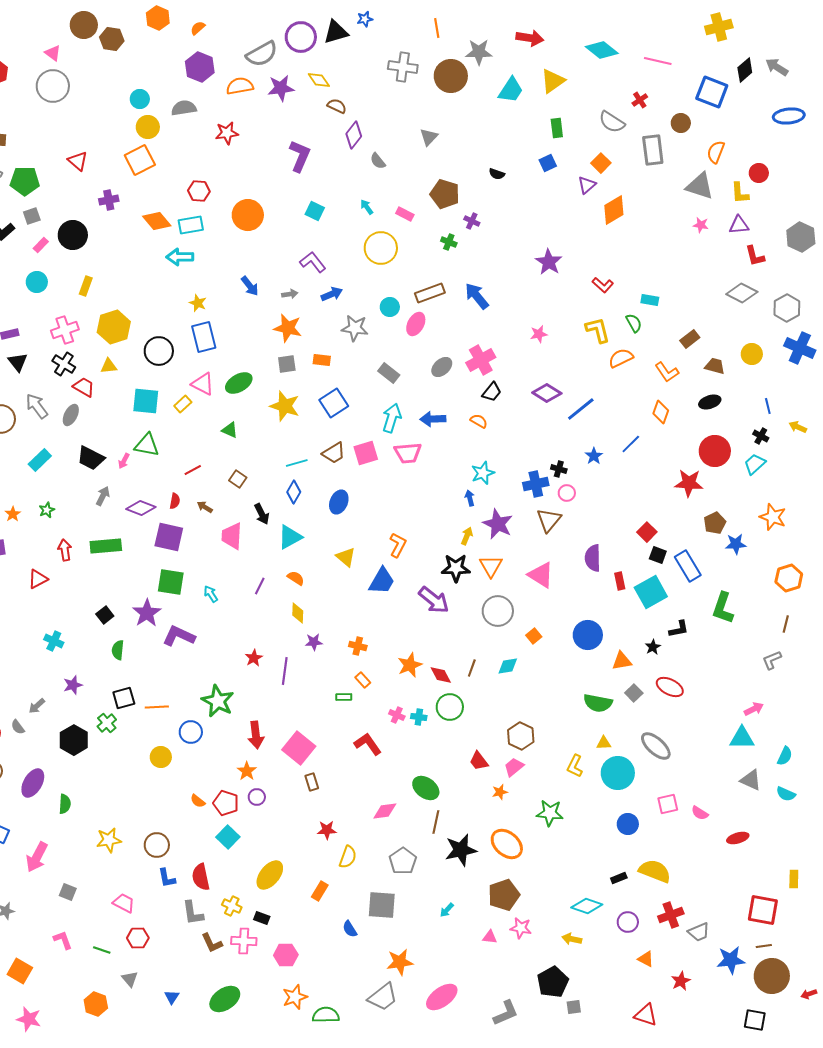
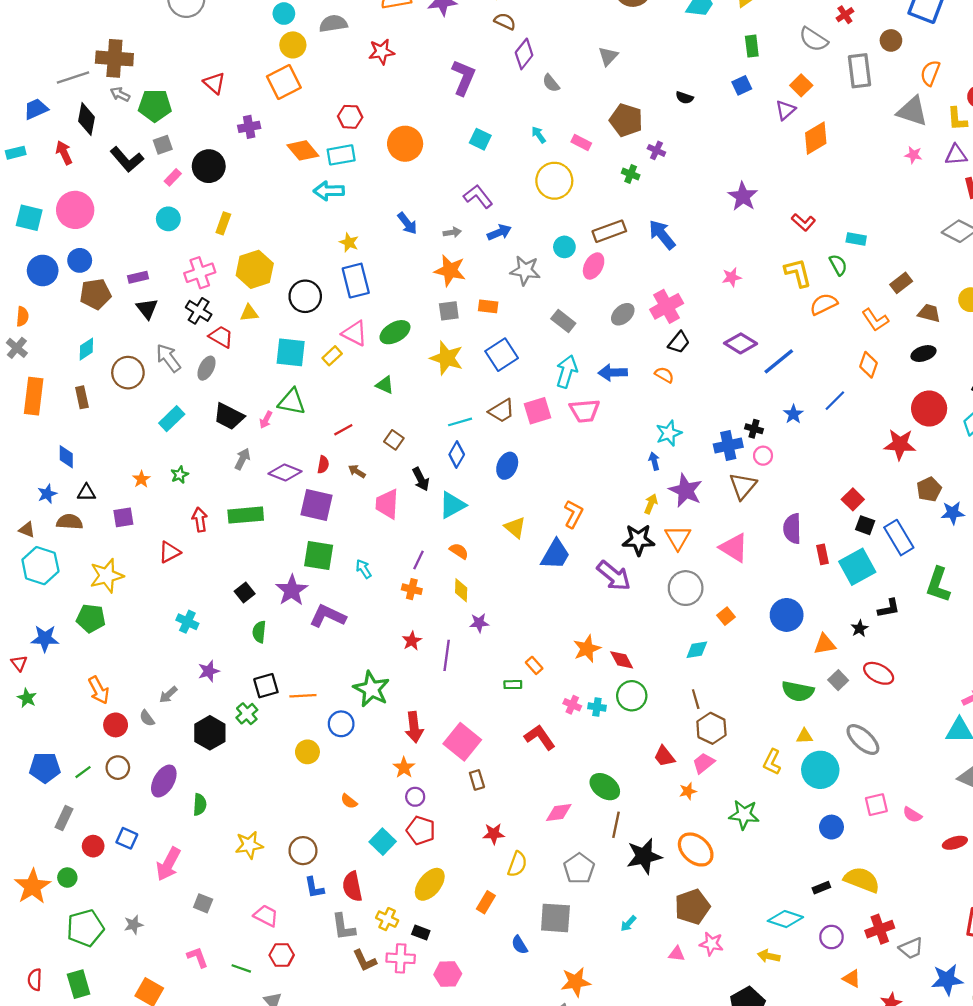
orange cross: (358, 646) -> (412, 589), moved
brown line: (472, 668) -> (696, 699), moved, turned -36
red pentagon: (226, 803) -> (421, 830), moved

